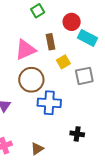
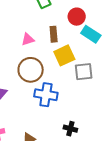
pink triangle: (25, 50) -> (28, 39), size x0.6
yellow square: (63, 62) -> (64, 55), size x1.5

